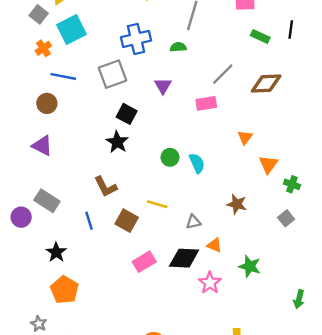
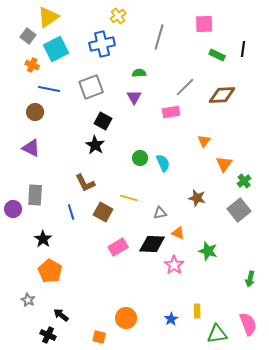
blue cross: (136, 39) -> (102, 44), moved
green semicircle: (178, 47) -> (139, 73), moved
orange cross: (43, 48) -> (32, 65), turned -32
green cross: (292, 184) -> (244, 181), turned 32
gray rectangle: (47, 201) -> (35, 195), turned 60
gray square: (286, 218) -> (239, 210), size x1.6

